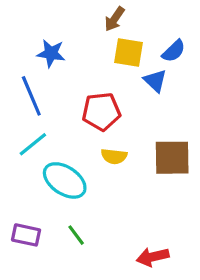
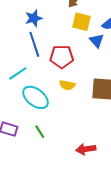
blue star: (51, 53) -> (34, 18), turned -30
blue line: (31, 96) -> (34, 44), moved

